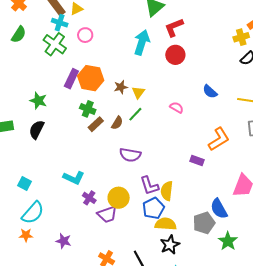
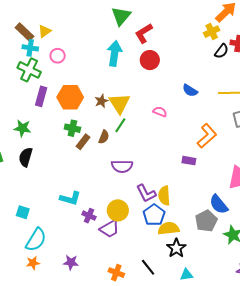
purple rectangle: (71, 79) -> (41, 96), moved
yellow triangle: (138, 92) -> (119, 103), size x1.6

